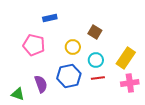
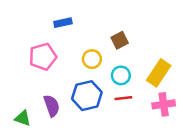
brown square: (95, 32) -> (120, 40), turned 32
pink pentagon: (34, 45) -> (43, 57), turned -30

